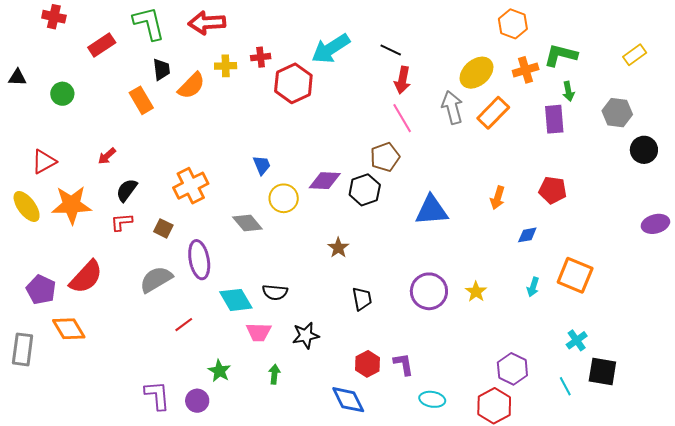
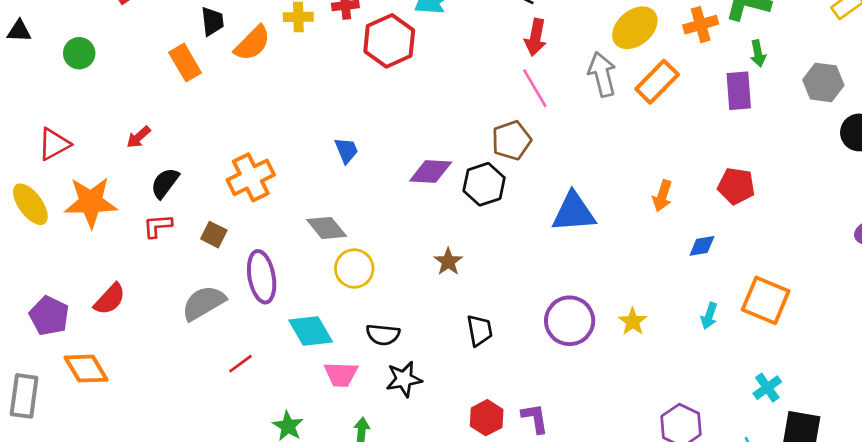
yellow circle: (284, 198) -> (354, 269), moved
red semicircle: (86, 277) -> (110, 299), size x0.7
black semicircle: (275, 292) -> (383, 335), moved

